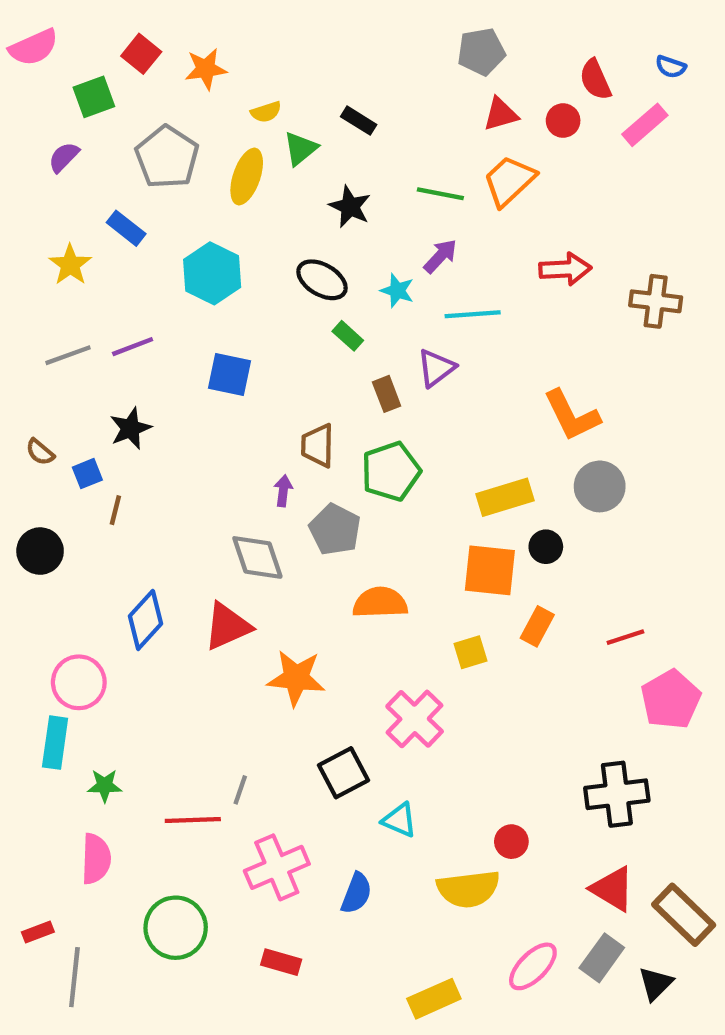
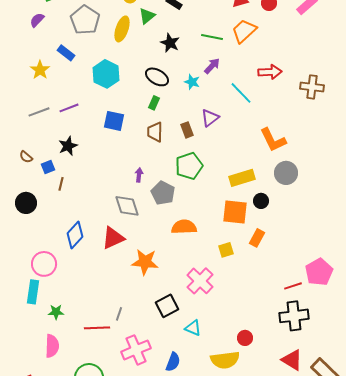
cyan line: (473, 314) -> (241, 93), moved, turned 50
green rectangle: (348, 336) -> (154, 103), moved, turned 72
brown trapezoid: (318, 446) -> (155, 132), moved
red line: (625, 637) -> (293, 286), moved

